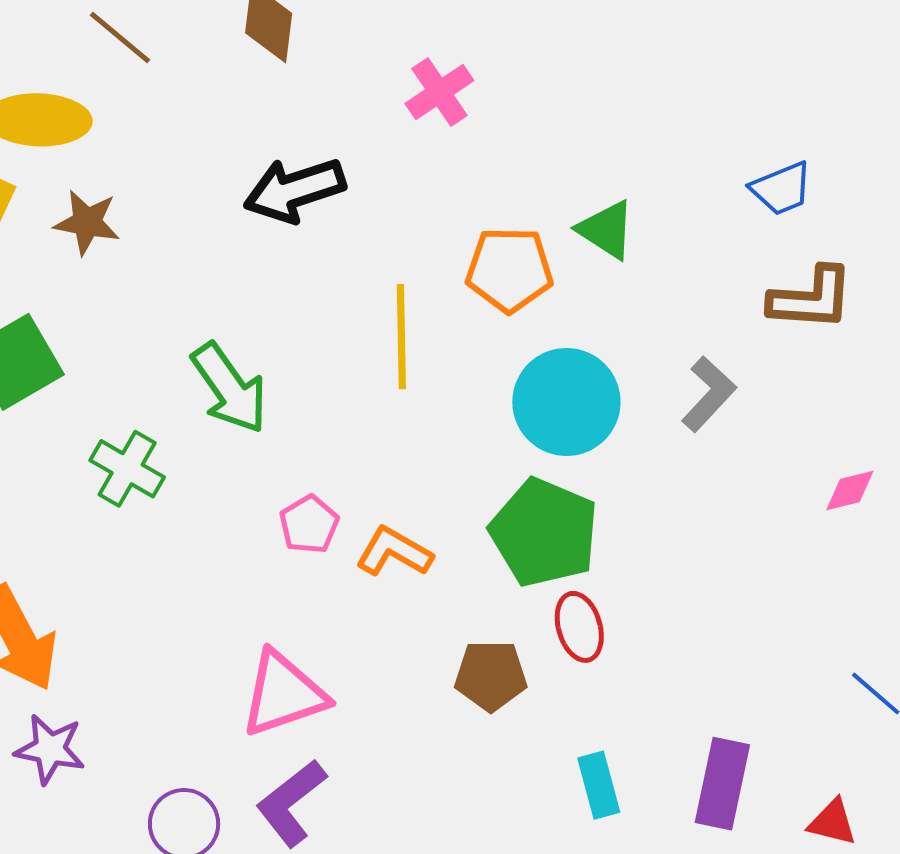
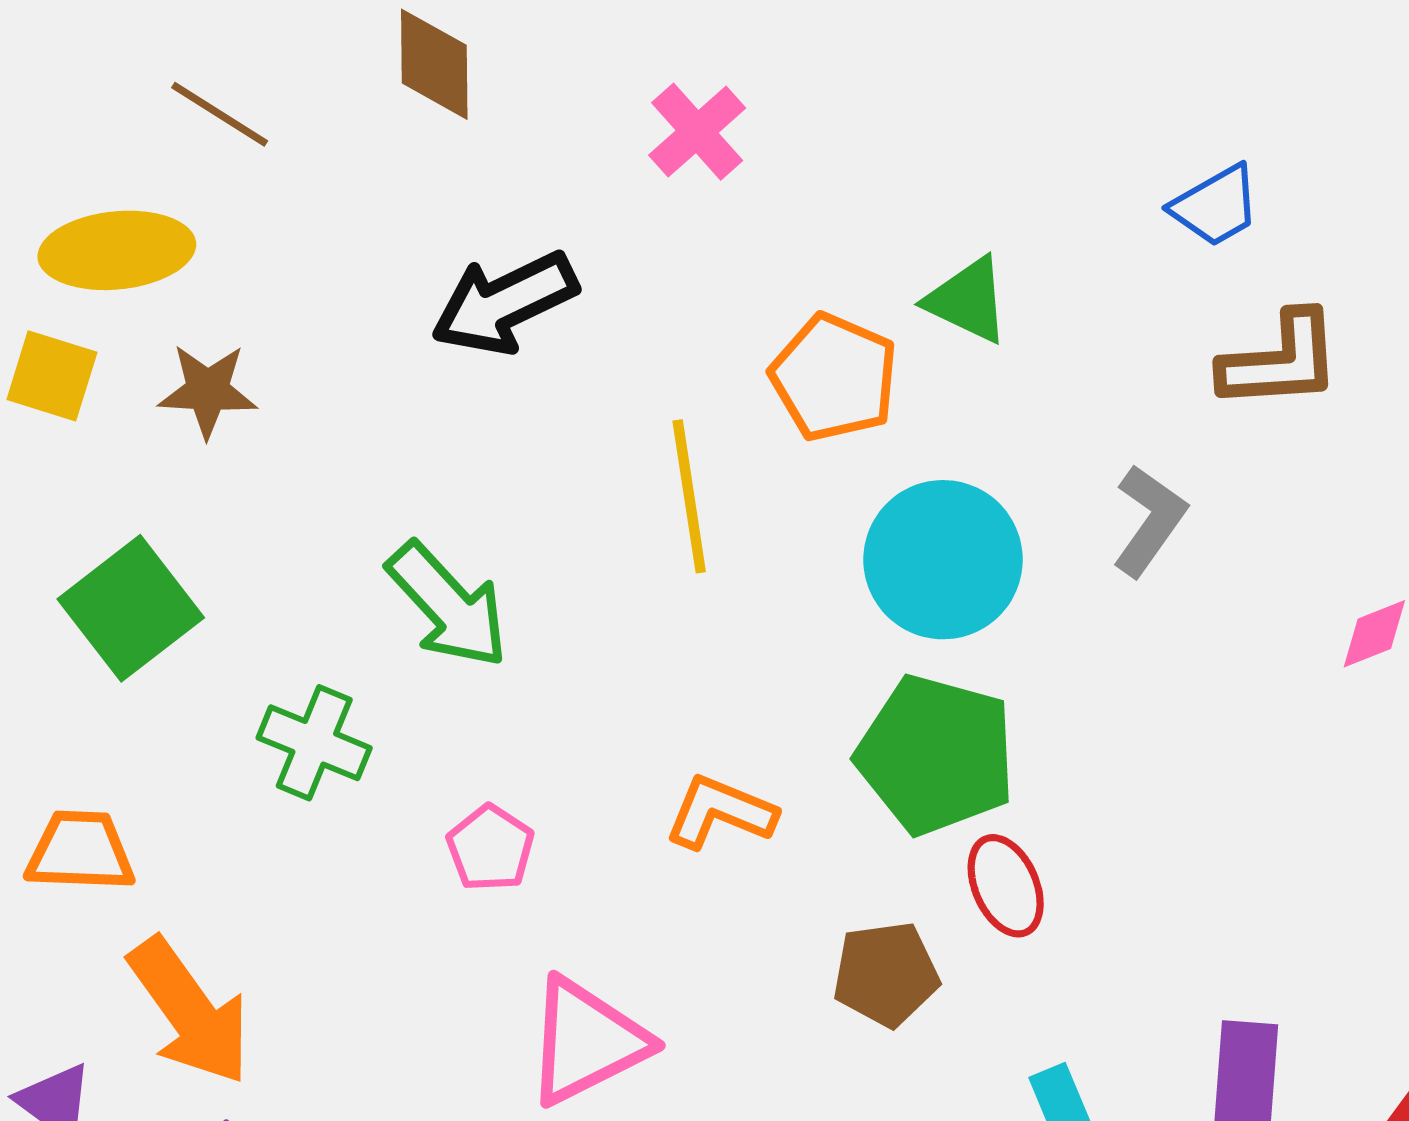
orange pentagon: (510, 270) -> (834, 377), turned 30
pink pentagon: (309, 524) -> (490, 848), moved

